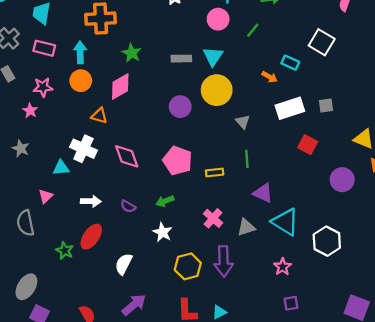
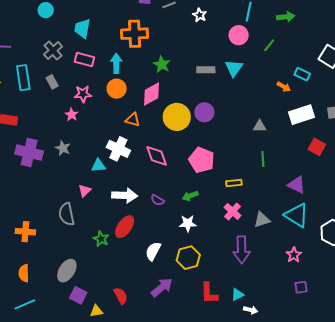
yellow circle: (217, 90) -> (177, 117), moved
gray triangle: (243, 122) -> (260, 126), turned -48
yellow rectangle: (215, 172) -> (234, 183), moved
purple triangle: (263, 193) -> (297, 185), moved
white arrow: (91, 201) -> (125, 195), size x1.4
white star: (162, 232) -> (188, 223), turned -30
yellow hexagon: (188, 266) -> (188, 258), moved

